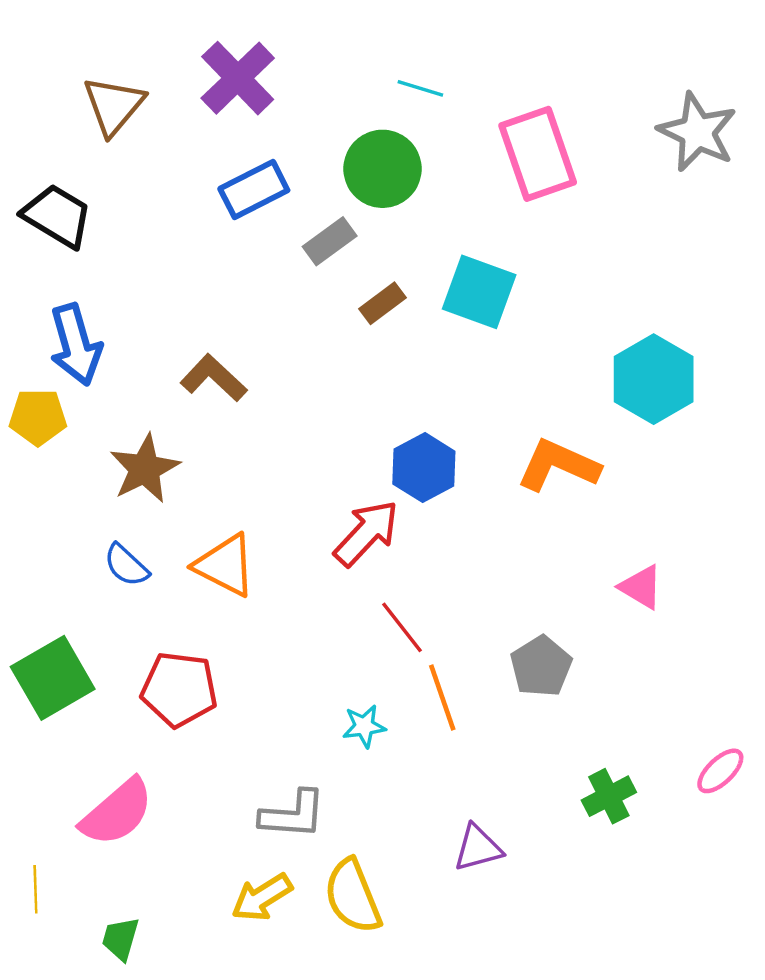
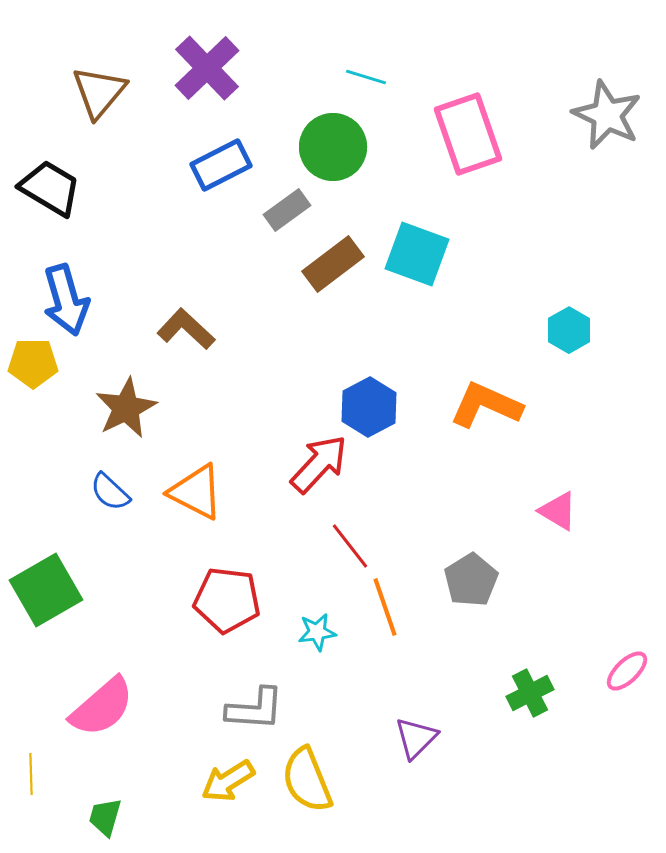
brown rectangle: (382, 303) -> (333, 264), size x1.5
cyan hexagon: (654, 379) -> (569, 330), size x0.6
red pentagon: (179, 689) -> (227, 600), moved
purple triangle: (478, 848) -> (416, 738), turned -30

